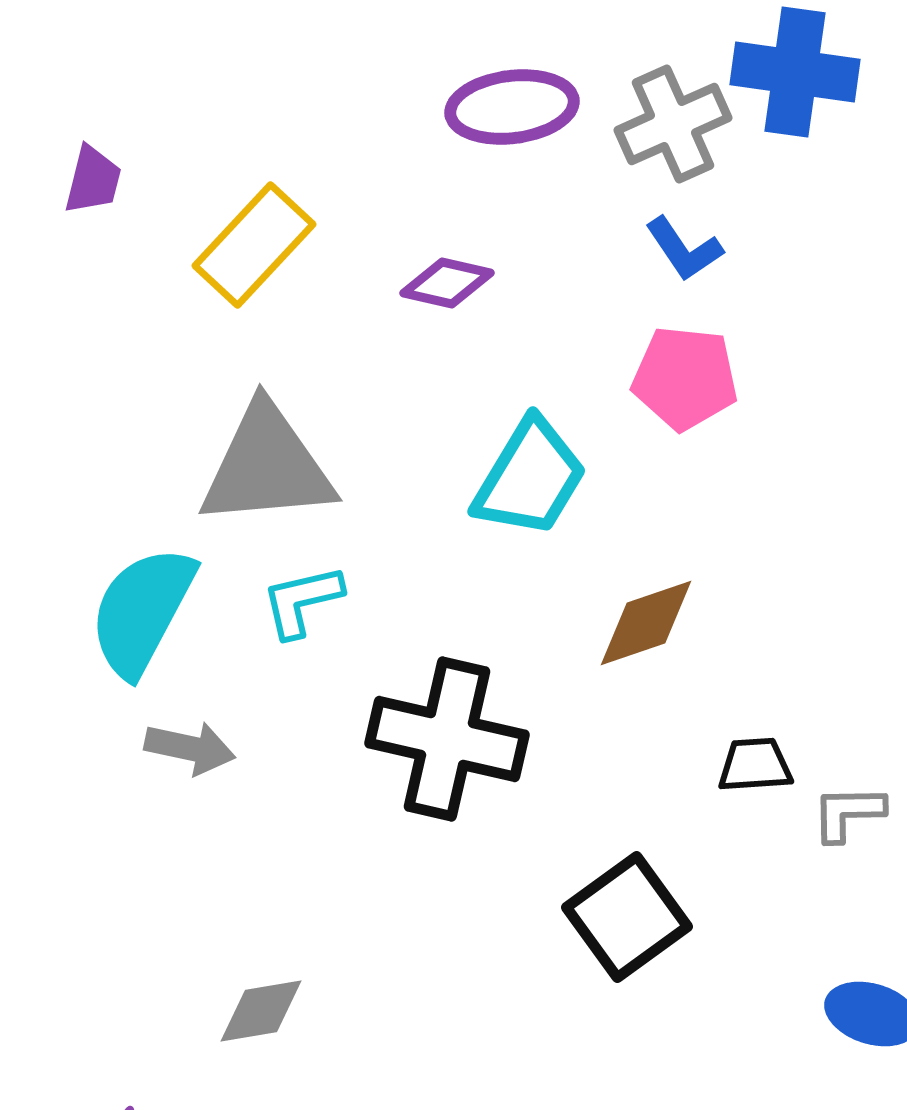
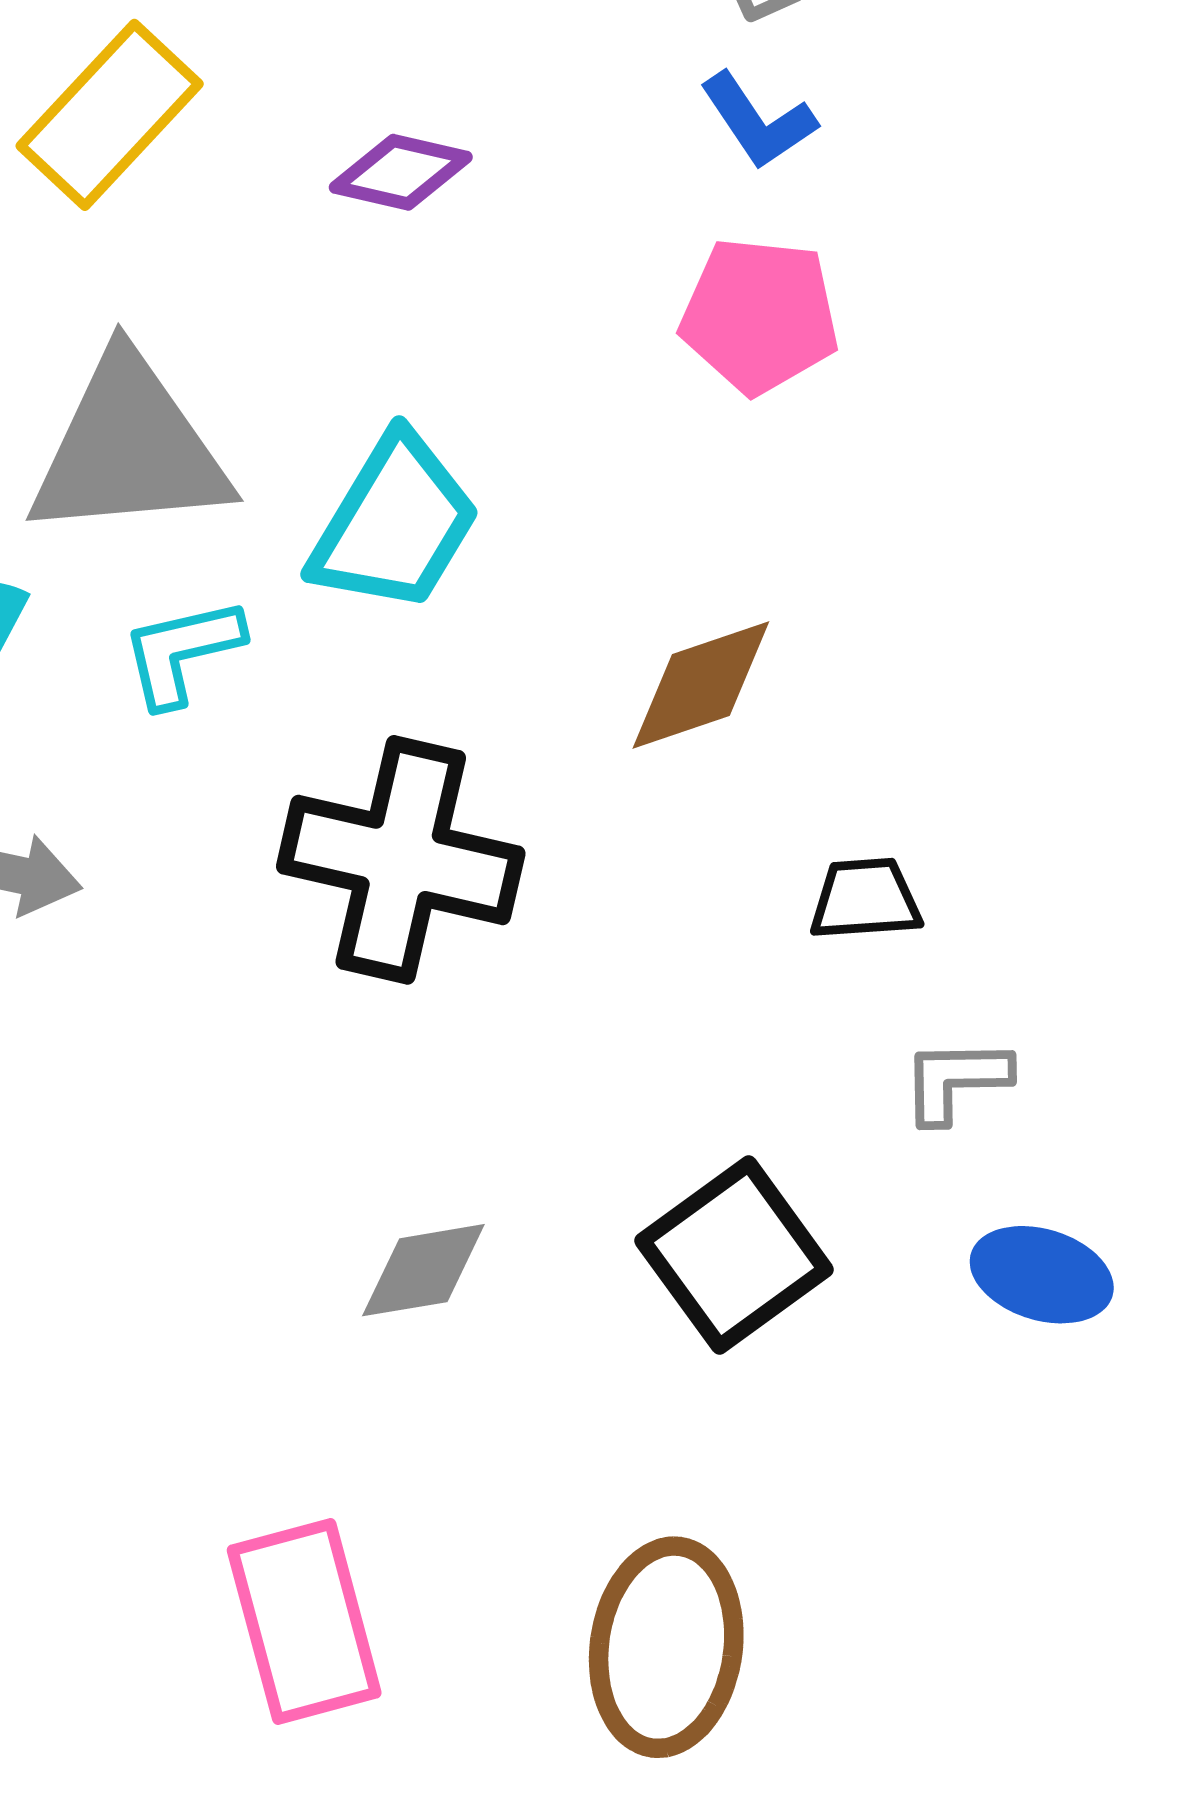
cyan trapezoid: (530, 478) -> (395, 524), moved
gray L-shape: (848, 813) -> (956, 1080), moved
black square: (627, 917) -> (734, 1255), moved
gray diamond: (261, 1011) -> (423, 1270), moved

